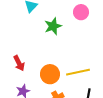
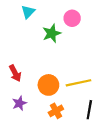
pink circle: (81, 12) -> (72, 18), moved

